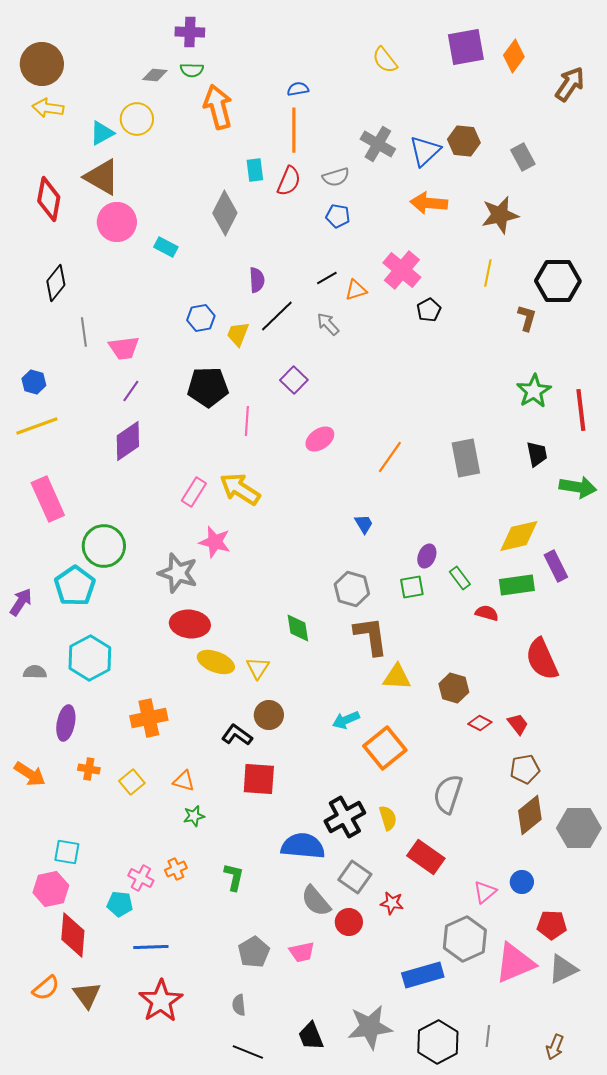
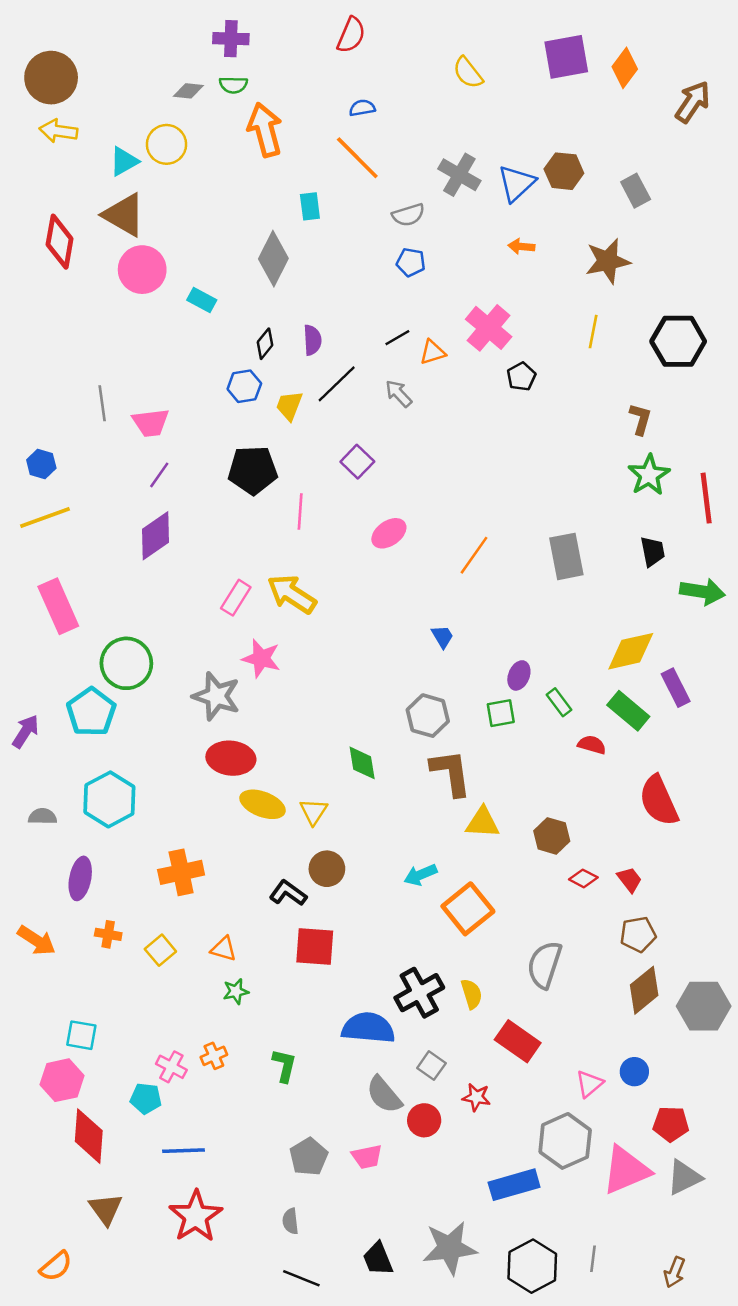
orange line: (294, 130) -> (357, 158), turned -45
red semicircle: (289, 181) -> (351, 35), moved
orange arrow: (429, 203) -> (521, 246), size x0.6
black diamond: (56, 283) -> (265, 344), moved, size x0.7
brown L-shape: (527, 318) -> (640, 419), moved
green rectangle: (517, 585) -> (628, 711), turned 48
gray square: (355, 877) -> (431, 1066), size x0.7
orange semicircle: (46, 988) -> (56, 1266), moved

